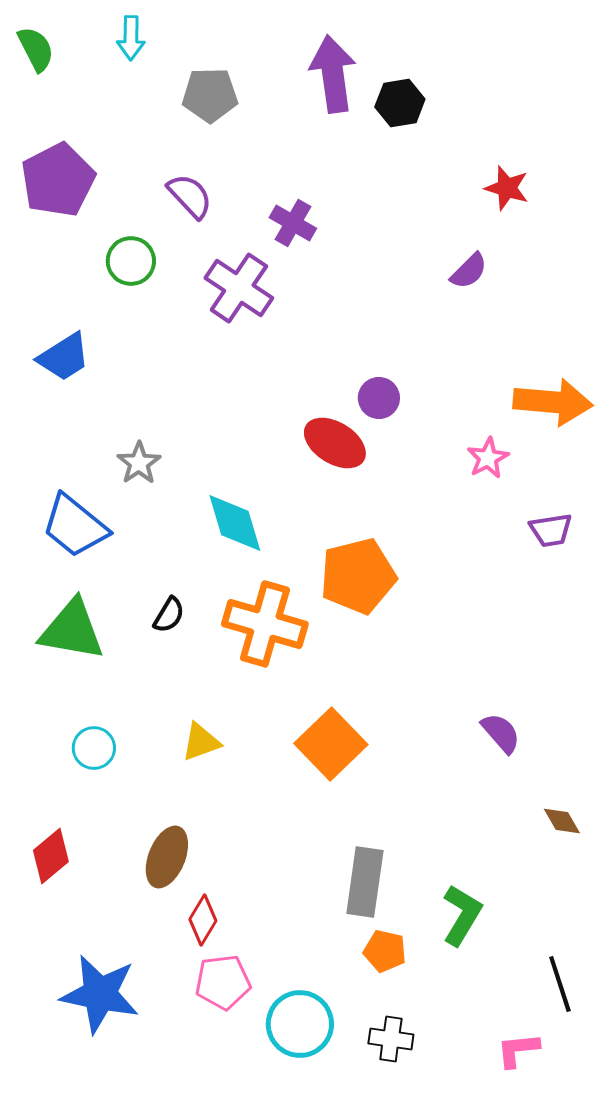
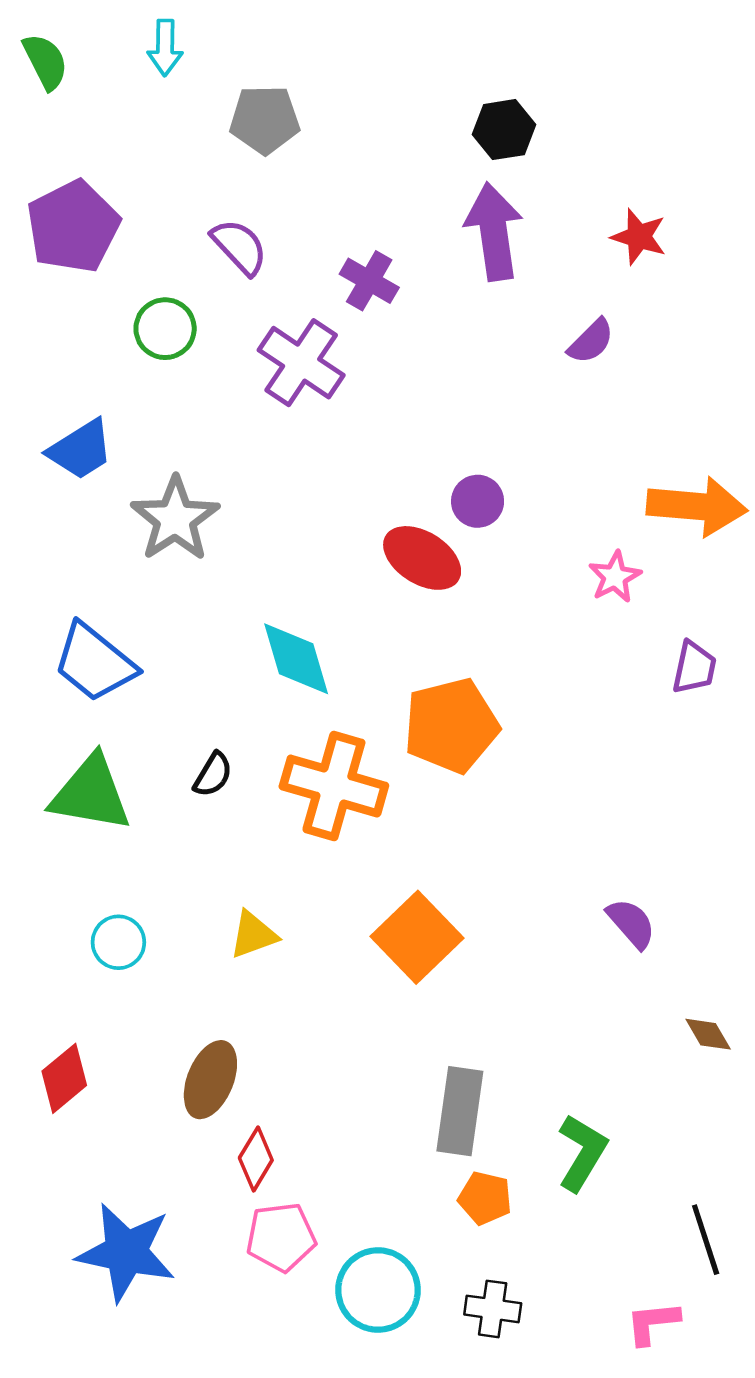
purple arrow: (333, 74) -> (494, 232), moved
gray star: (139, 463) -> (175, 519), moved, size x1.6
purple trapezoid: (551, 530) -> (694, 668), turned -69

